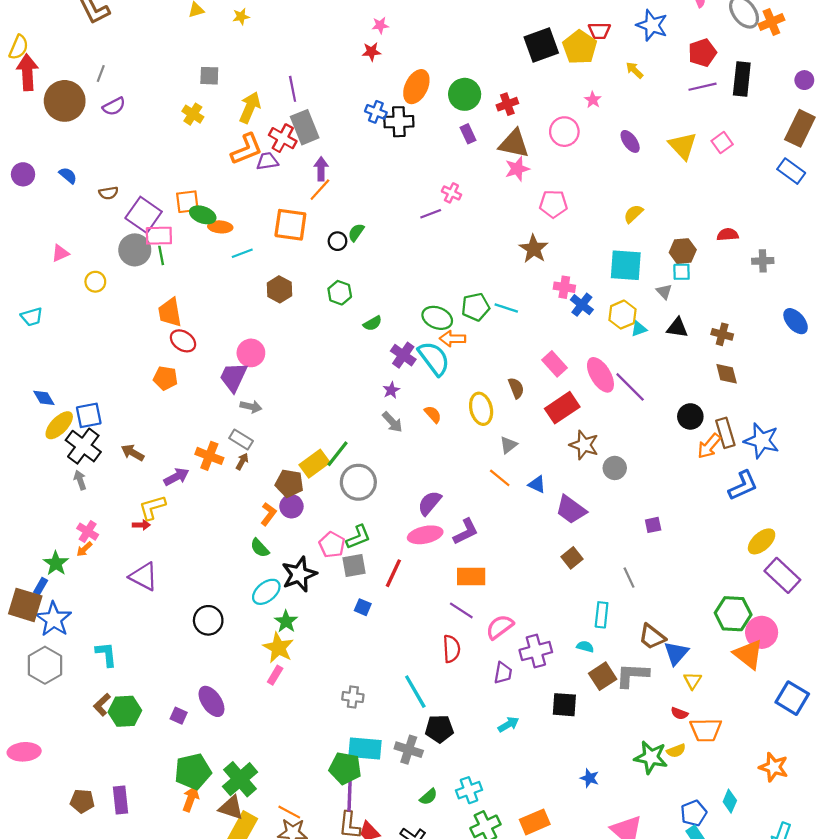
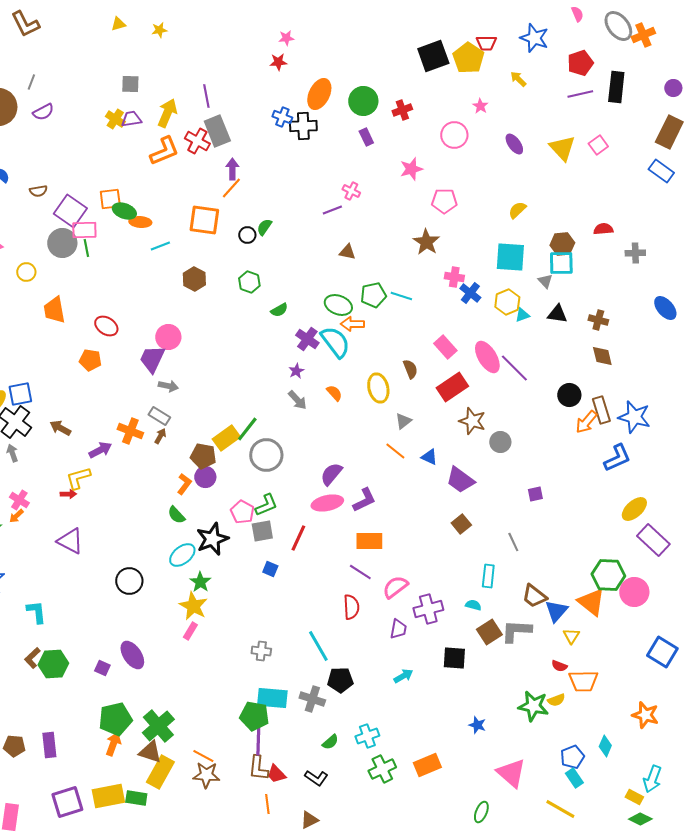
brown triangle: (514, 144) -> (347, 252), moved, size x0.6
purple trapezoid: (267, 161) -> (131, 119), moved
cyan square: (682, 272) -> (561, 263), size x1.5
orange trapezoid: (170, 312) -> (54, 310), moved
orange triangle: (748, 654) -> (591, 602), moved

